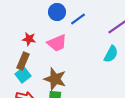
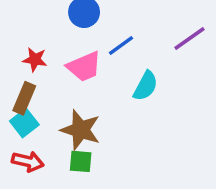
blue line: (78, 19) -> (121, 46), moved
cyan semicircle: (111, 54) -> (146, 86), moved

